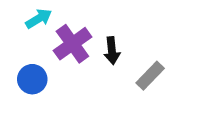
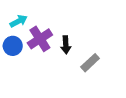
blue circle: (32, 79) -> (13, 46), moved

